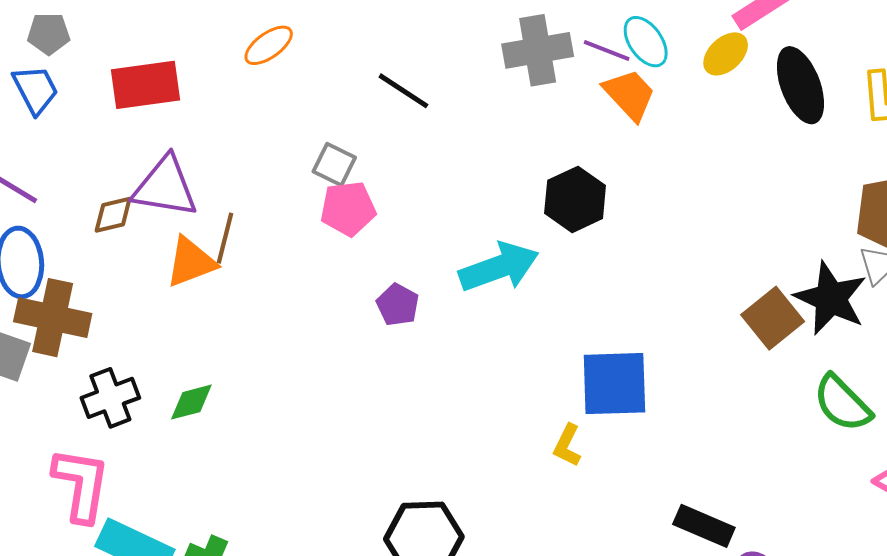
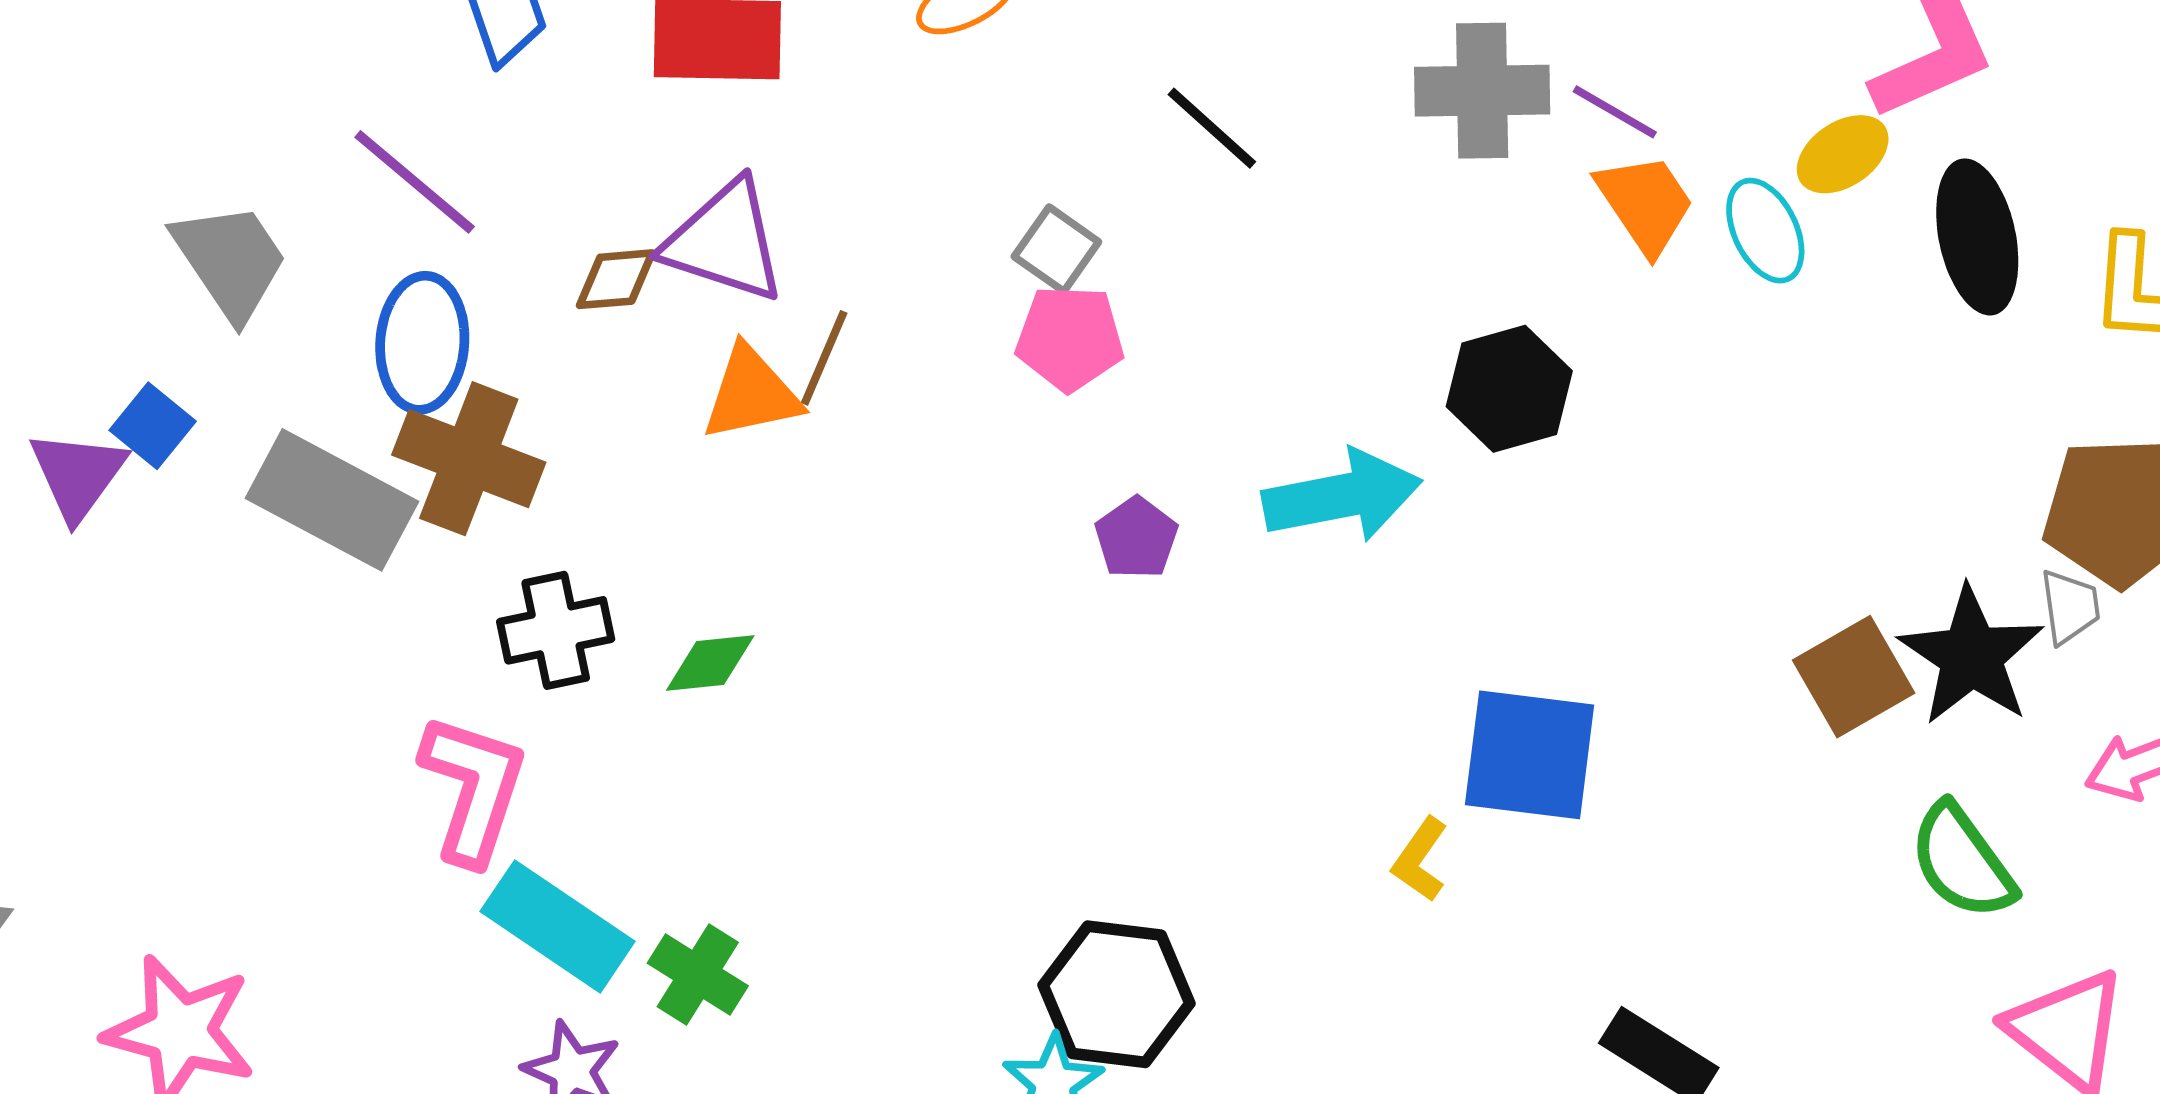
cyan ellipse: (646, 42) -> (1765, 231), moved

